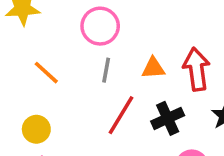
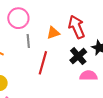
black cross: (168, 118) -> (78, 56), moved

